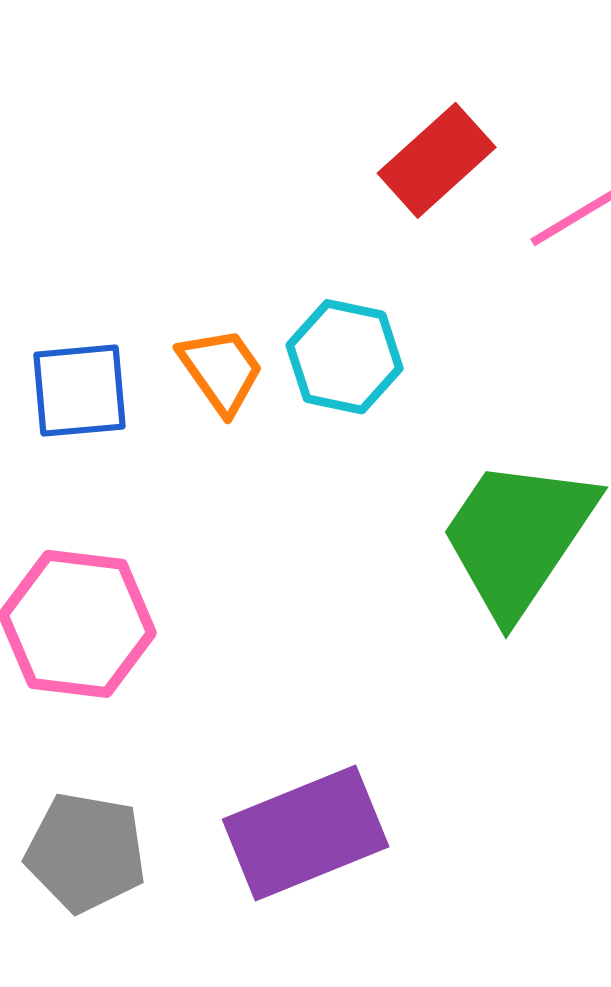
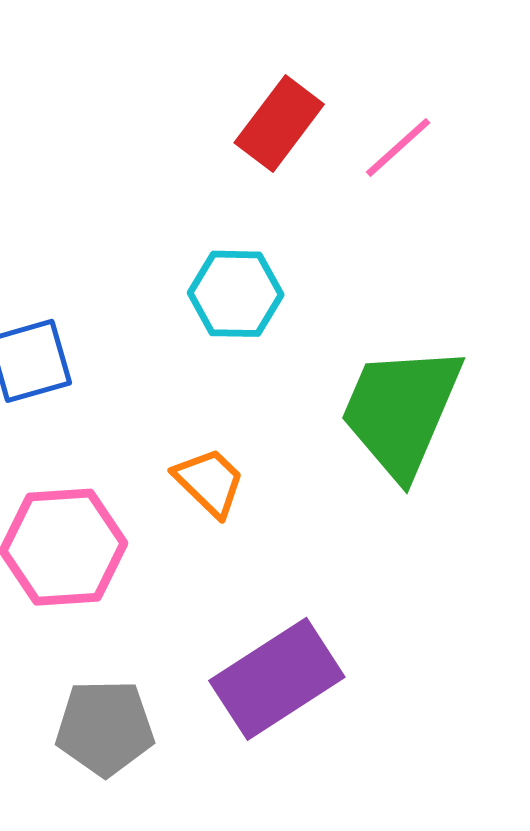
orange trapezoid: (221, 370) -> (209, 482), moved

